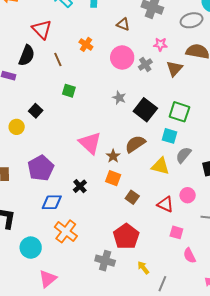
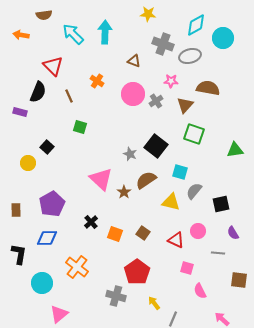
gray ellipse: (192, 20) -> (190, 56), moved
gray star: (119, 98) -> (130, 154), moved
green square: (179, 112) -> (194, 134), moved
orange square: (113, 178) -> (115, 234), moved
blue diamond: (52, 202) -> (47, 238), moved

